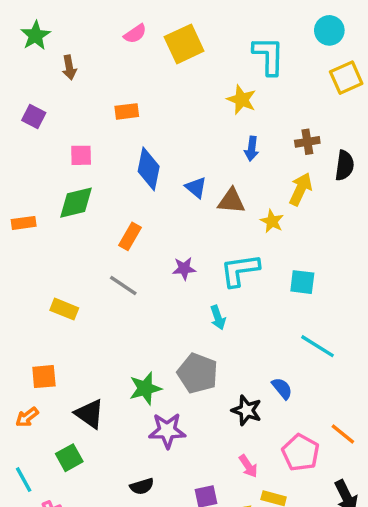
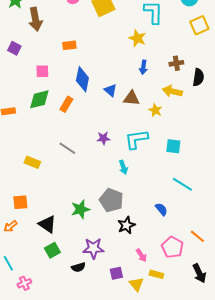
brown arrow: (69, 68) -> (35, 19), size x1.6
yellow arrow: (301, 189) -> (172, 91), turned -102
orange rectangle: (130, 236) -> (66, 104), moved
black star: (247, 410) -> (126, 225), moved, turned 30
purple star: (167, 431) -> (93, 248), moved
green square: (69, 458) -> (52, 250), moved

